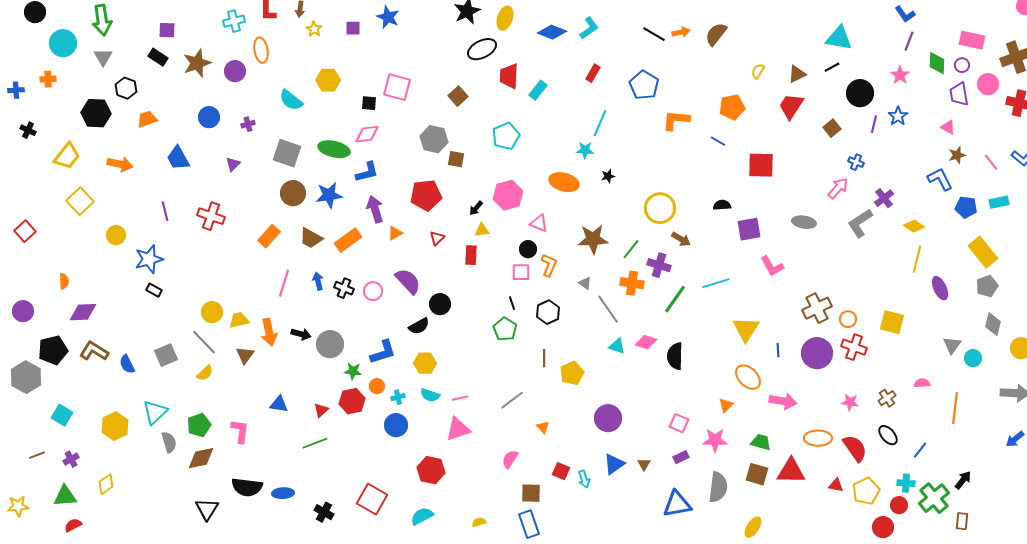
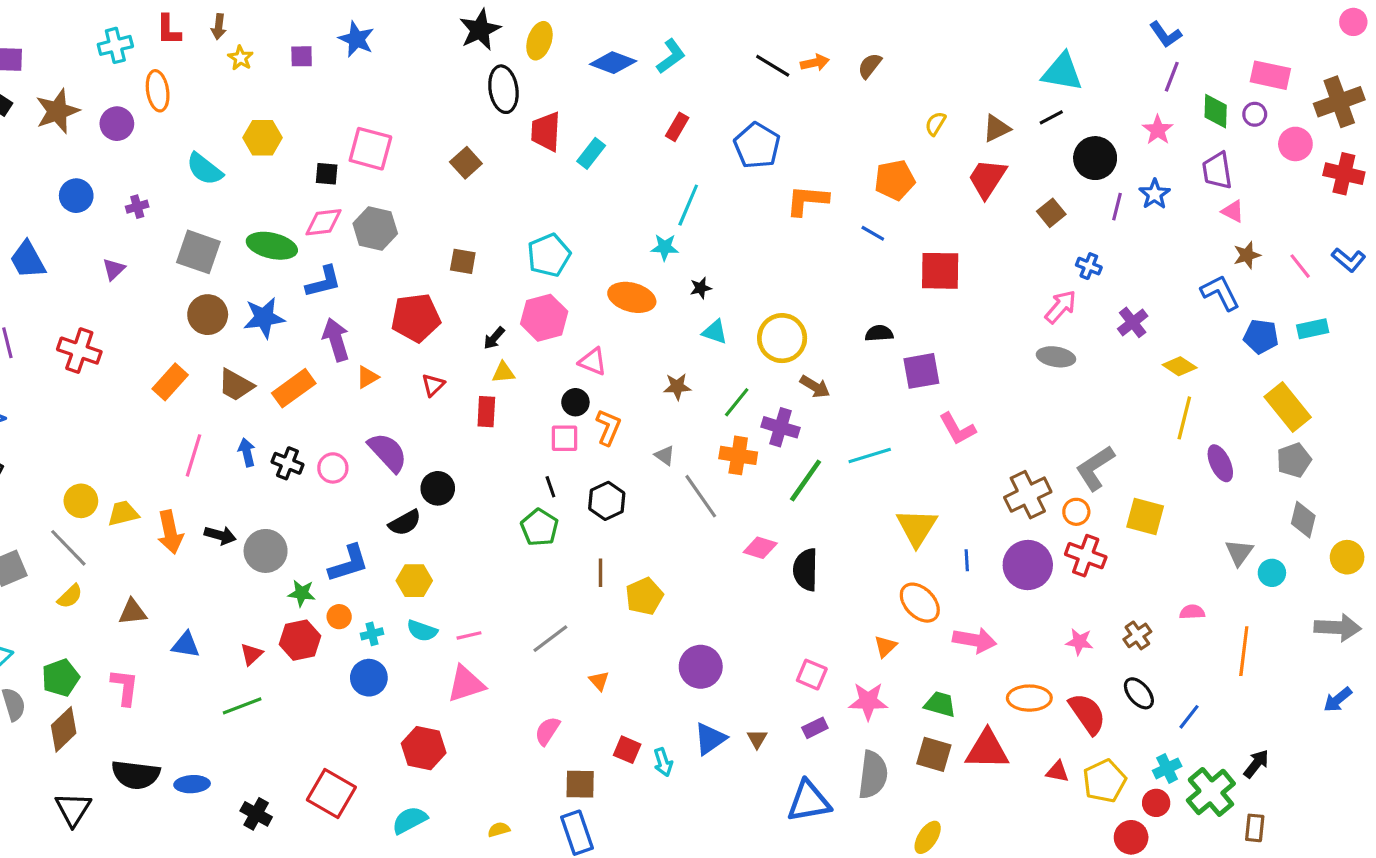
brown semicircle: (716, 34) -> (870, 66), size x0.7
black ellipse: (482, 49) -> (503, 89), turned -72
purple trapezoid: (959, 94) -> (1217, 171), moved
cyan pentagon: (506, 136) -> (549, 255), moved
gray hexagon: (434, 139) -> (375, 229), moved
gray ellipse: (804, 222) -> (1056, 357), moved
gray L-shape: (860, 223) -> (1095, 468), moved
brown star: (593, 239) -> (677, 387), size x0.6
cyan triangle: (617, 346) -> (715, 332), moved
brown triangle: (245, 355) -> (133, 612), moved, turned 48
brown diamond: (201, 458) -> (64, 729), turned -32
cyan cross: (906, 483) -> (1167, 768), turned -30

